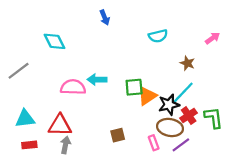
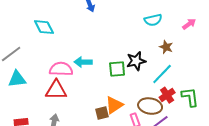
cyan semicircle: (158, 36) -> (153, 20), moved
orange triangle: (147, 96) -> (114, 105), moved
black star: (169, 105) -> (136, 61), moved
cyan triangle: (25, 119) -> (17, 79), moved
red triangle: (60, 125) -> (56, 90), moved

